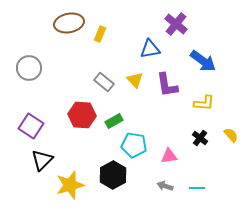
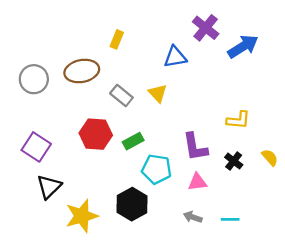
brown ellipse: (69, 23) -> (82, 71), moved
blue arrow: (203, 61) -> (243, 46), moved, turned -68
purple L-shape: (167, 85) -> (195, 147), moved

